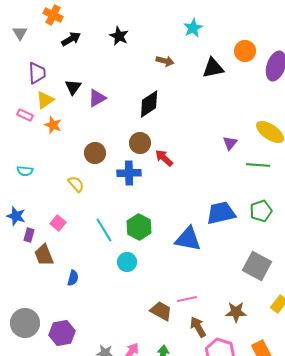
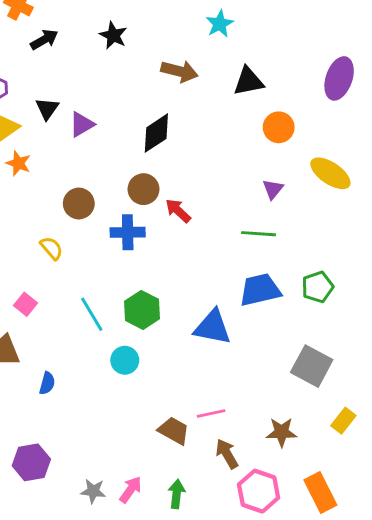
orange circle: (245, 51) -> (279, 127), moved
brown arrow: (165, 61) -> (179, 71), size x1.4
green line: (258, 165) -> (259, 234), moved

